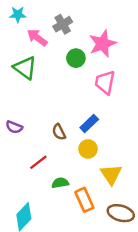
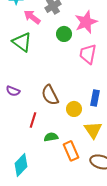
blue rectangle: (89, 124) -> (95, 98), moved, turned -35
brown semicircle: (59, 132) -> (50, 95), size x1.5
red line: (38, 162) -> (33, 120), turned -35

